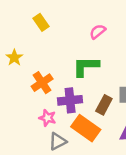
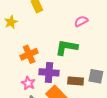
yellow star: (14, 58) -> (11, 22), moved
brown rectangle: (104, 105) -> (76, 81), turned 56

